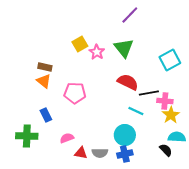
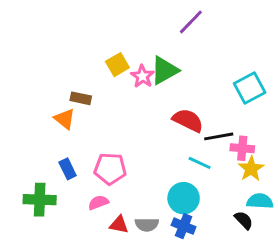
green triangle: (124, 48) -> (164, 70), moved, turned 40
brown rectangle: (45, 67) -> (81, 98), moved
pink pentagon: (75, 93) -> (110, 169), moved
blue cross: (125, 154) -> (184, 226), turned 35

